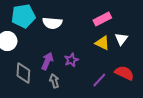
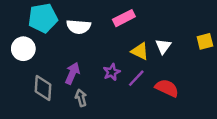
pink rectangle: (102, 19) -> (124, 18), moved
purple star: (71, 60) -> (112, 72), moved
purple line: (99, 80) -> (136, 78), moved

